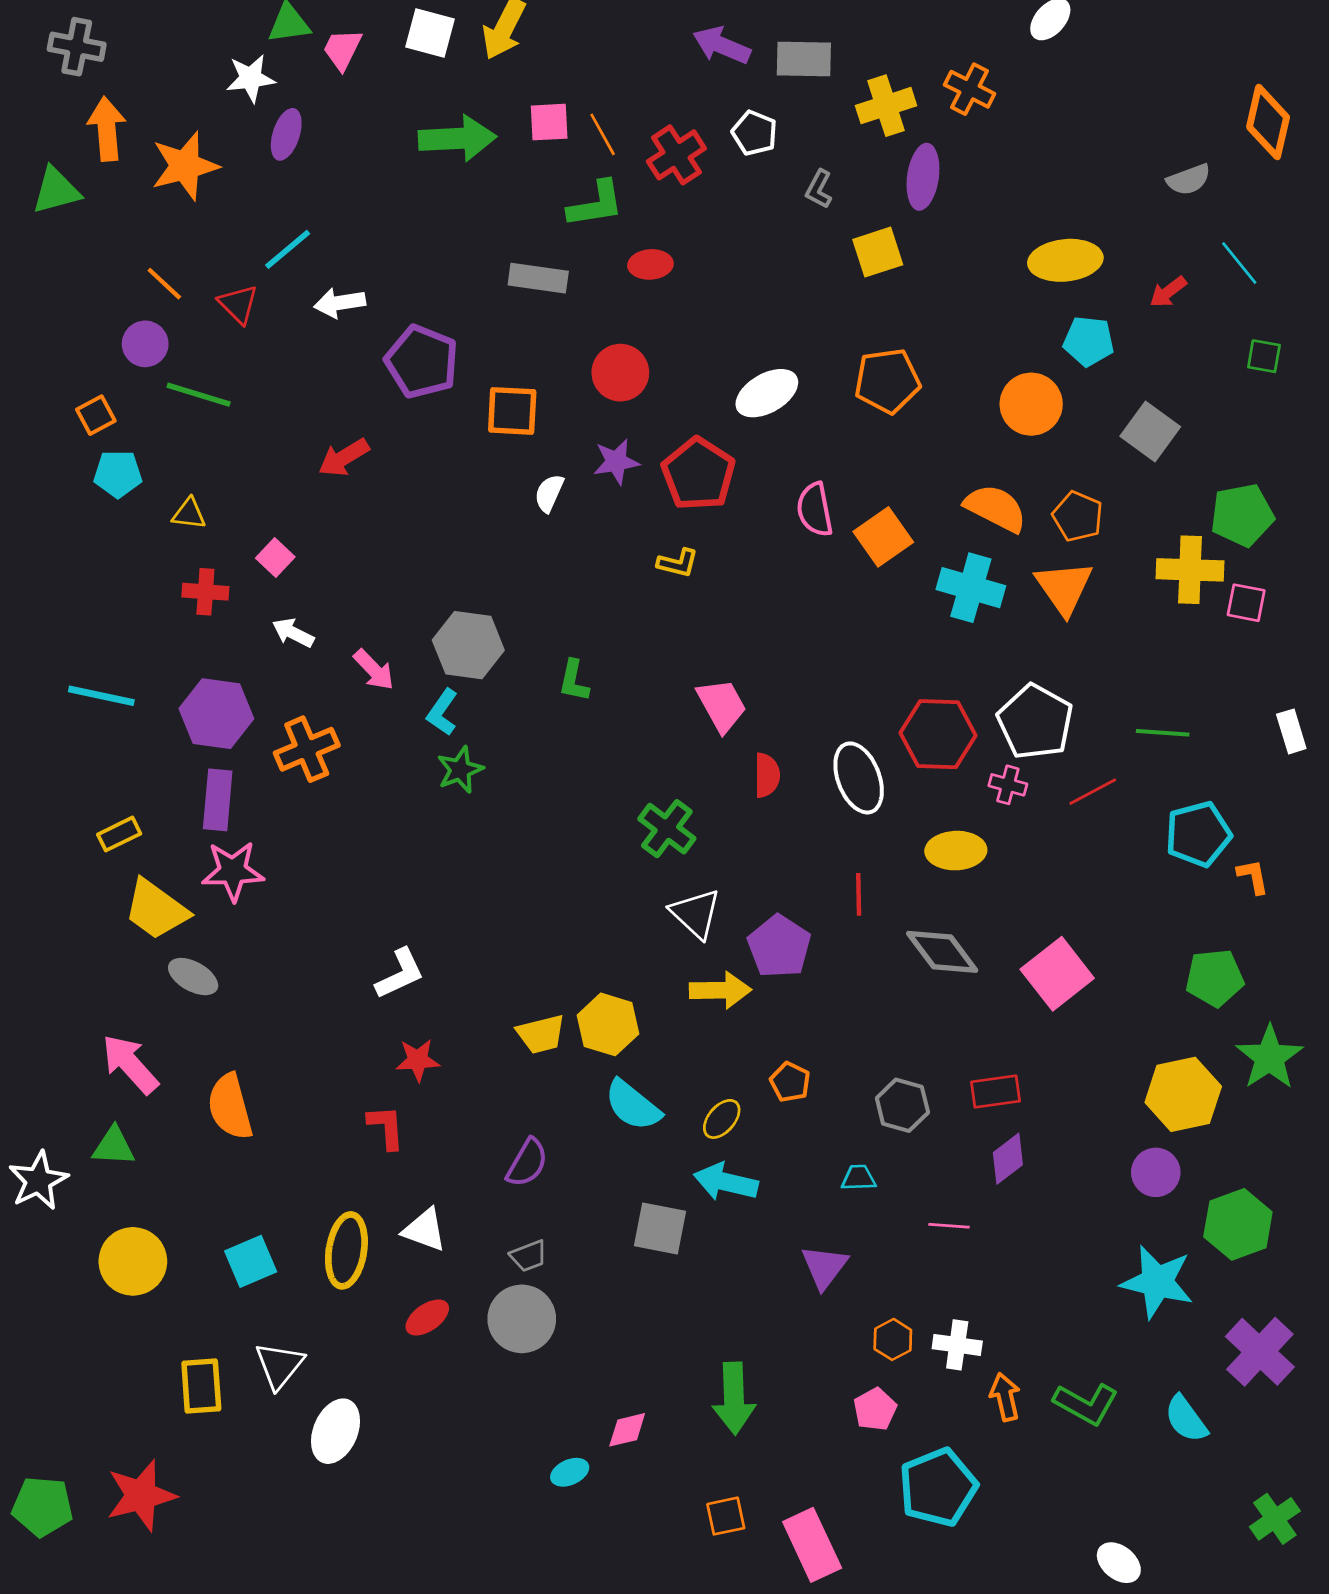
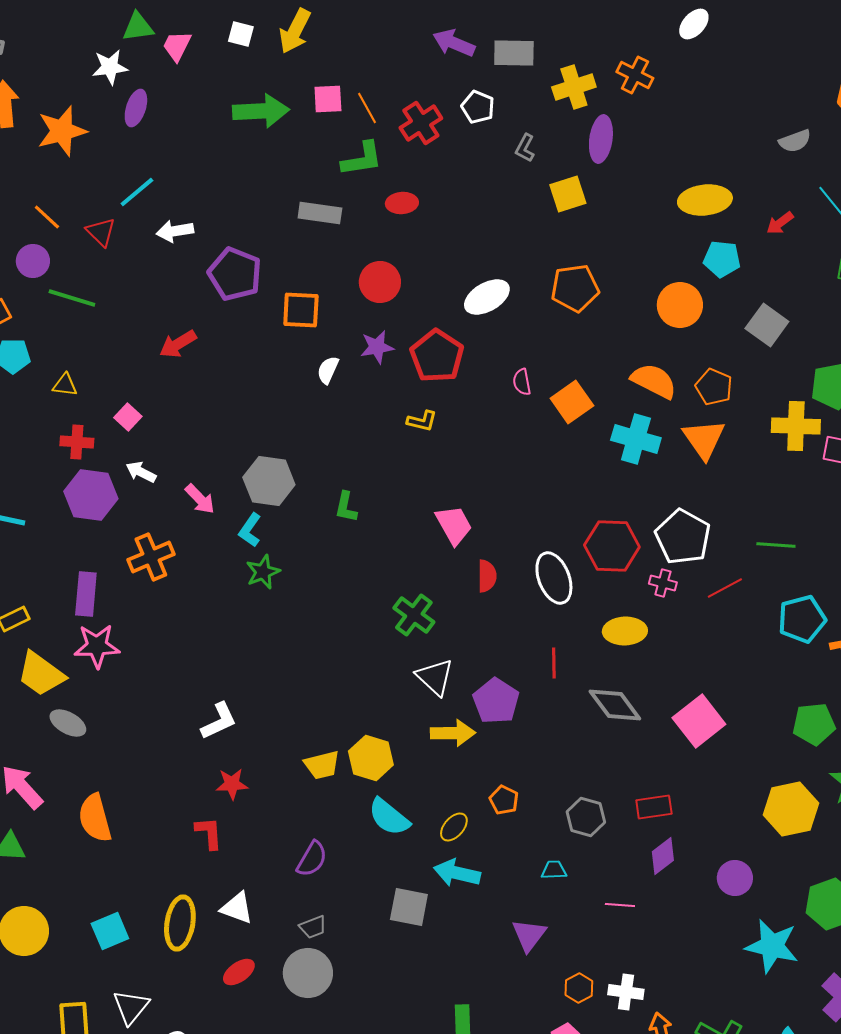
white square: (430, 33) -> (241, 34), size x0.7
pink semicircle: (815, 510) -> (522, 382), size x0.7
purple hexagon: (216, 714) -> (91, 495), moved
purple circle: (1156, 1172) -> (735, 878), moved

